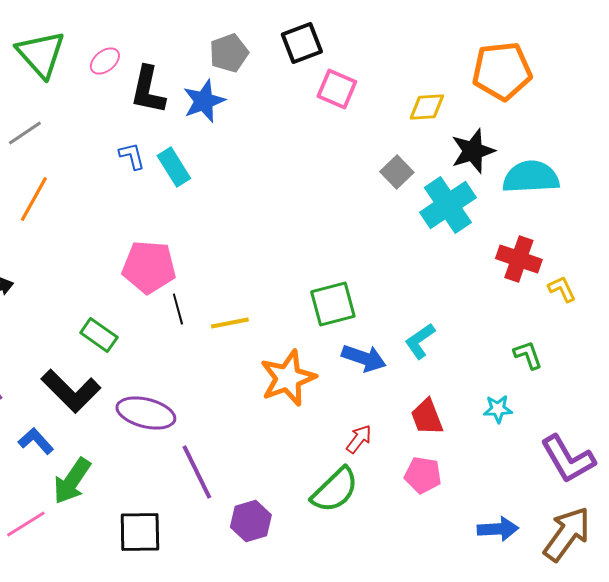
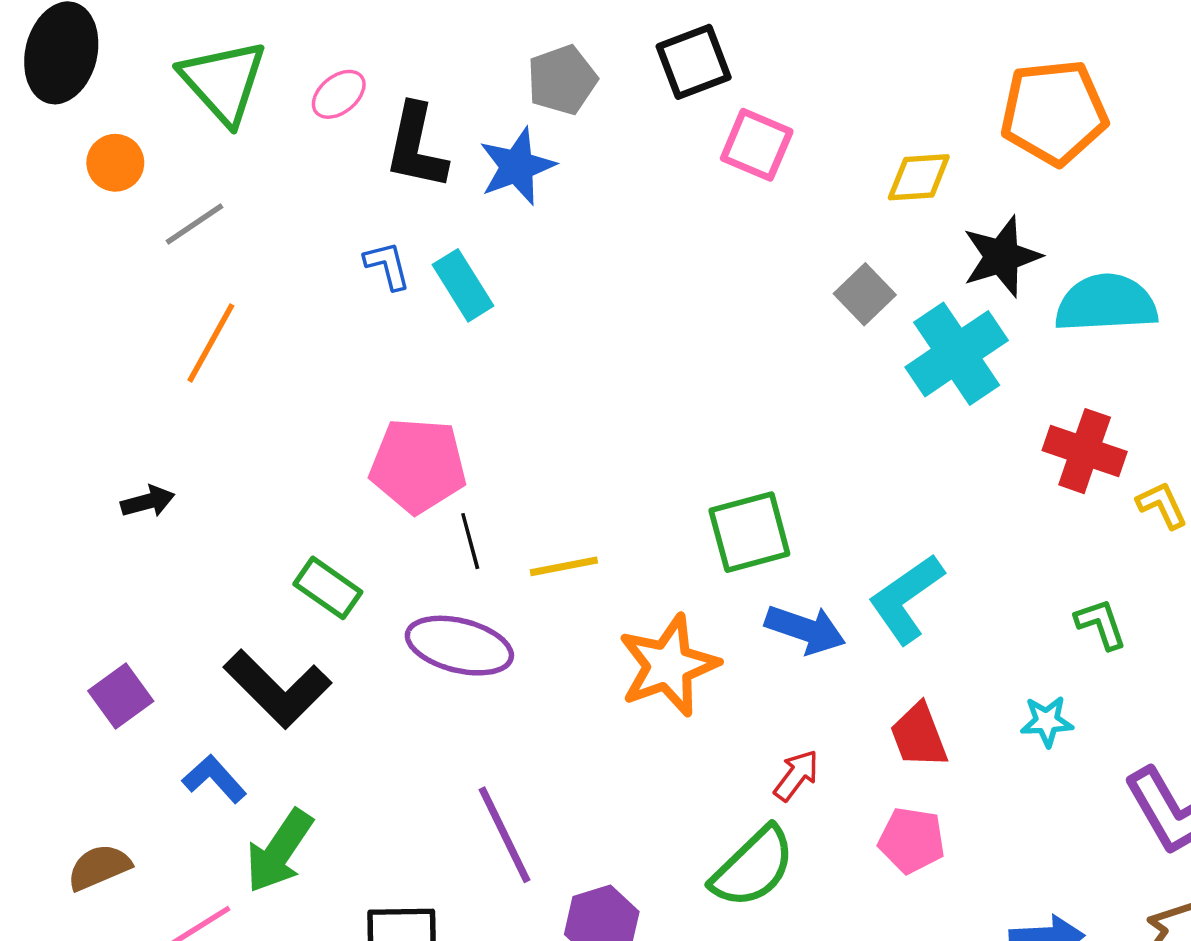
cyan L-shape: (420, 341) -> (906, 599), size x1.4
purple ellipse: (146, 413) -> (459, 646), moved

